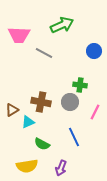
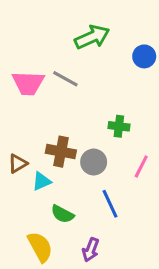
pink trapezoid: (19, 35) -> (28, 83), moved
blue circle: (94, 51) -> (144, 56), moved
gray circle: (70, 102) -> (94, 162), moved
yellow semicircle: (27, 166) -> (40, 247), turned -110

